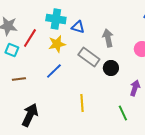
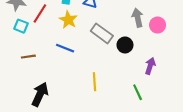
gray arrow: (108, 38) -> (138, 18), moved
yellow star: (57, 44) -> (68, 20), turned -30
blue line: (54, 71) -> (65, 48), turned 66

